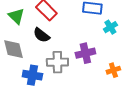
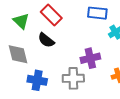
gray cross: (57, 62) -> (73, 78), moved

